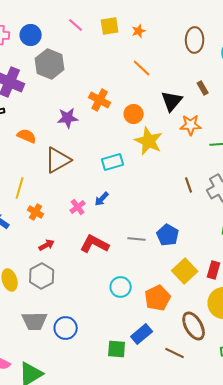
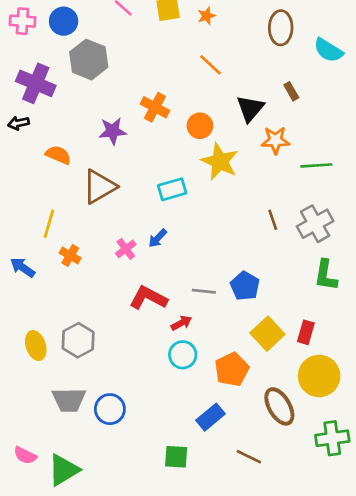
red arrow: (47, 245) -> (181, 323), moved
green square: (117, 349) -> (176, 457), moved
brown line: (175, 353) -> (249, 457), moved

